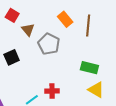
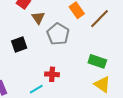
brown line: (88, 26) -> (99, 19), turned 35
red cross: (52, 91) -> (52, 74), moved

